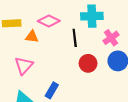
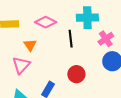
orange triangle: (32, 37) -> (30, 45), moved, turned 48
red circle: (88, 63) -> (76, 74), moved

